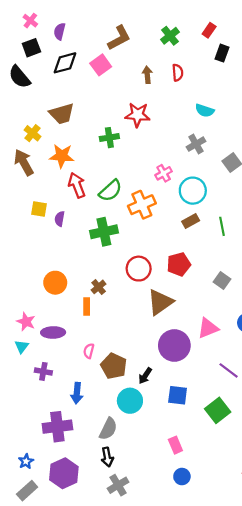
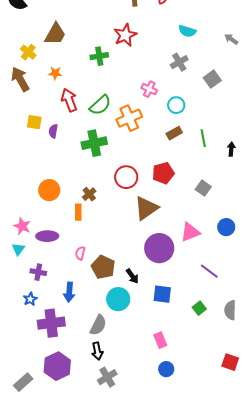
brown trapezoid: (62, 114) -> (55, 34), turned -45
red star: (138, 115) -> (125, 35), turned -30
orange star: (62, 156) -> (55, 73), size x0.6
pink cross: (164, 173) -> (149, 89), turned -35
cyan circle: (193, 191) -> (176, 105), size x0.7
black arrow: (145, 376) -> (132, 276), turned -70
green square: (218, 410) -> (199, 308), size x0.6
blue star: (26, 461) -> (30, 299), moved

